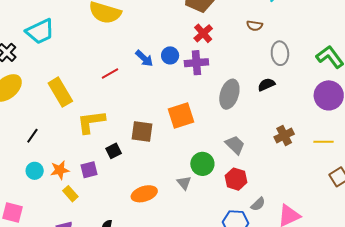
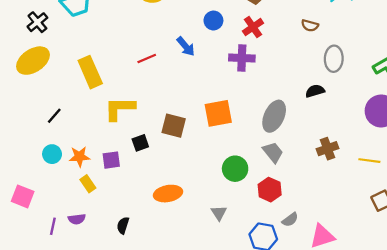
blue circle: (170, 55) -> (213, 21), moved
gray ellipse: (229, 94) -> (274, 116), moved
gray triangle: (184, 183) -> (219, 213), moved

